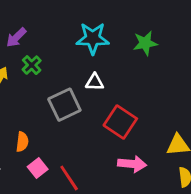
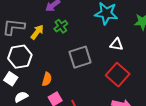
white triangle: (95, 82) -> (116, 44), moved

